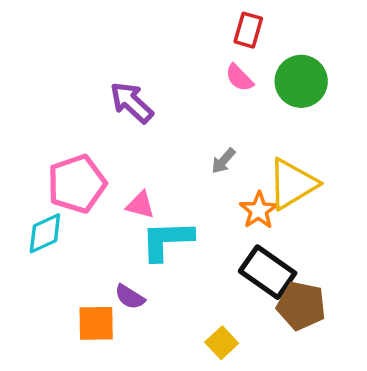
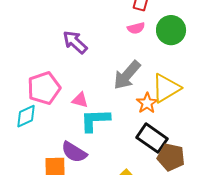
pink semicircle: (239, 78) -> (136, 28), turned -60
gray arrow: (223, 161) -> (127, 75), size x2.0
purple semicircle: (130, 297) -> (74, 152), size x1.5

